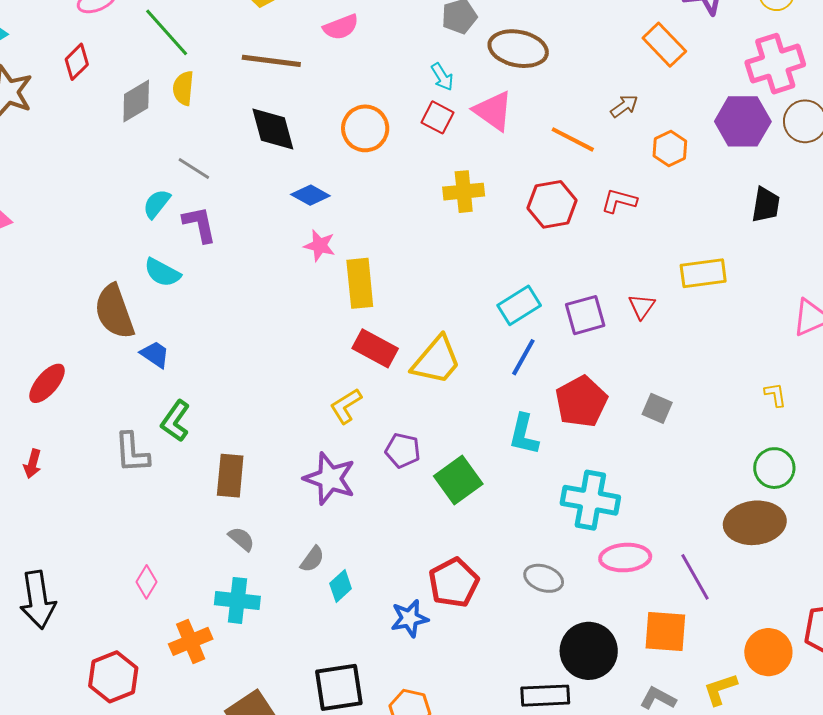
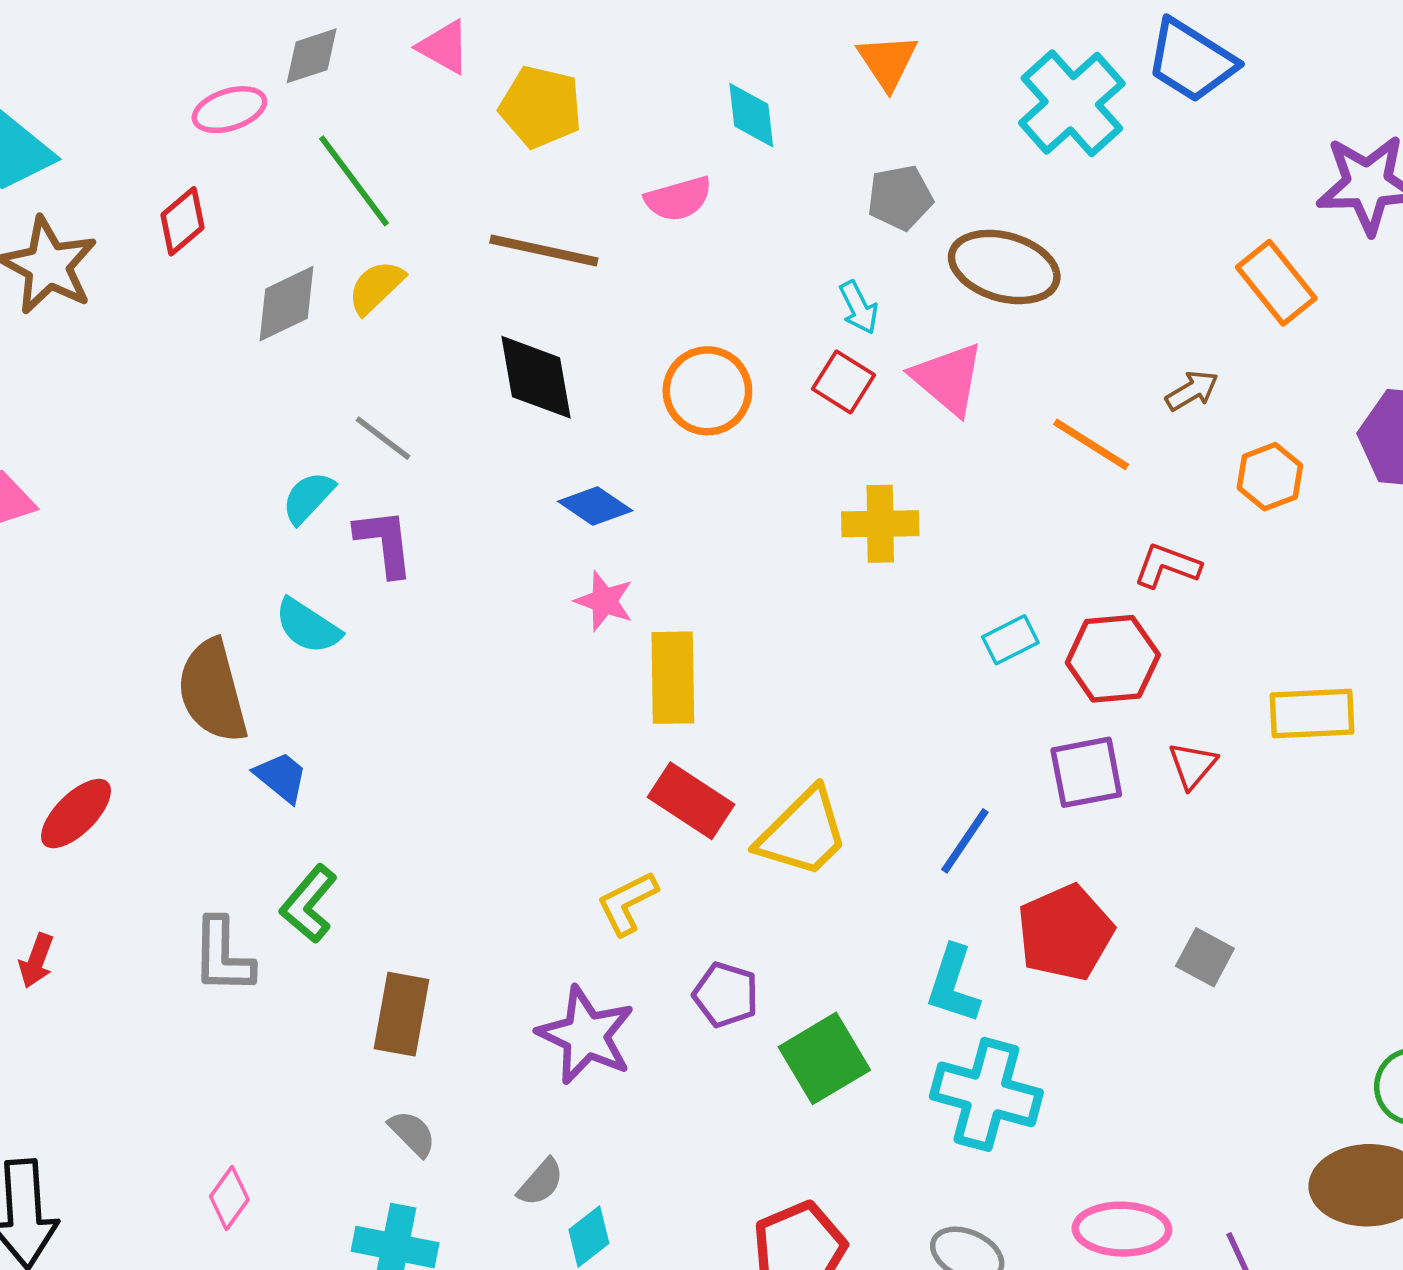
yellow semicircle: (183, 88) -> (376, 287), turned 36
red hexagon: (552, 204) -> (1113, 659), moved
cyan rectangle: (519, 305) -> (1010, 640), moved, size x0.7
cyan cross: (590, 500) -> (986, 1094), moved

